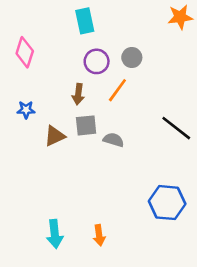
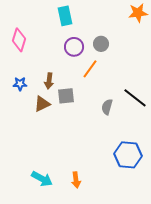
brown arrow: (78, 94) -> (49, 81), moved
gray semicircle: (114, 140) -> (107, 107), moved, turned -91
cyan arrow: (55, 234) -> (42, 179), turned -55

